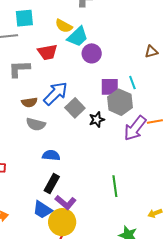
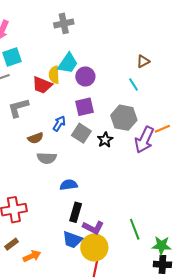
yellow semicircle: (64, 26) -> (54, 75), moved, turned 72
red trapezoid: (47, 52) -> (42, 85), turned 45
cyan line: (132, 83) -> (134, 85), moved
purple square: (110, 87) -> (85, 107), moved
blue arrow: (56, 93) -> (59, 123), size x0.6
green line: (115, 186) -> (135, 229), moved

